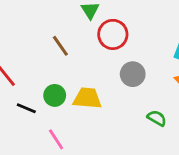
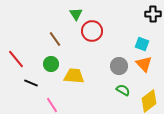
gray circle: (133, 74) -> (119, 66), moved
green circle: (55, 95) -> (51, 64), moved

